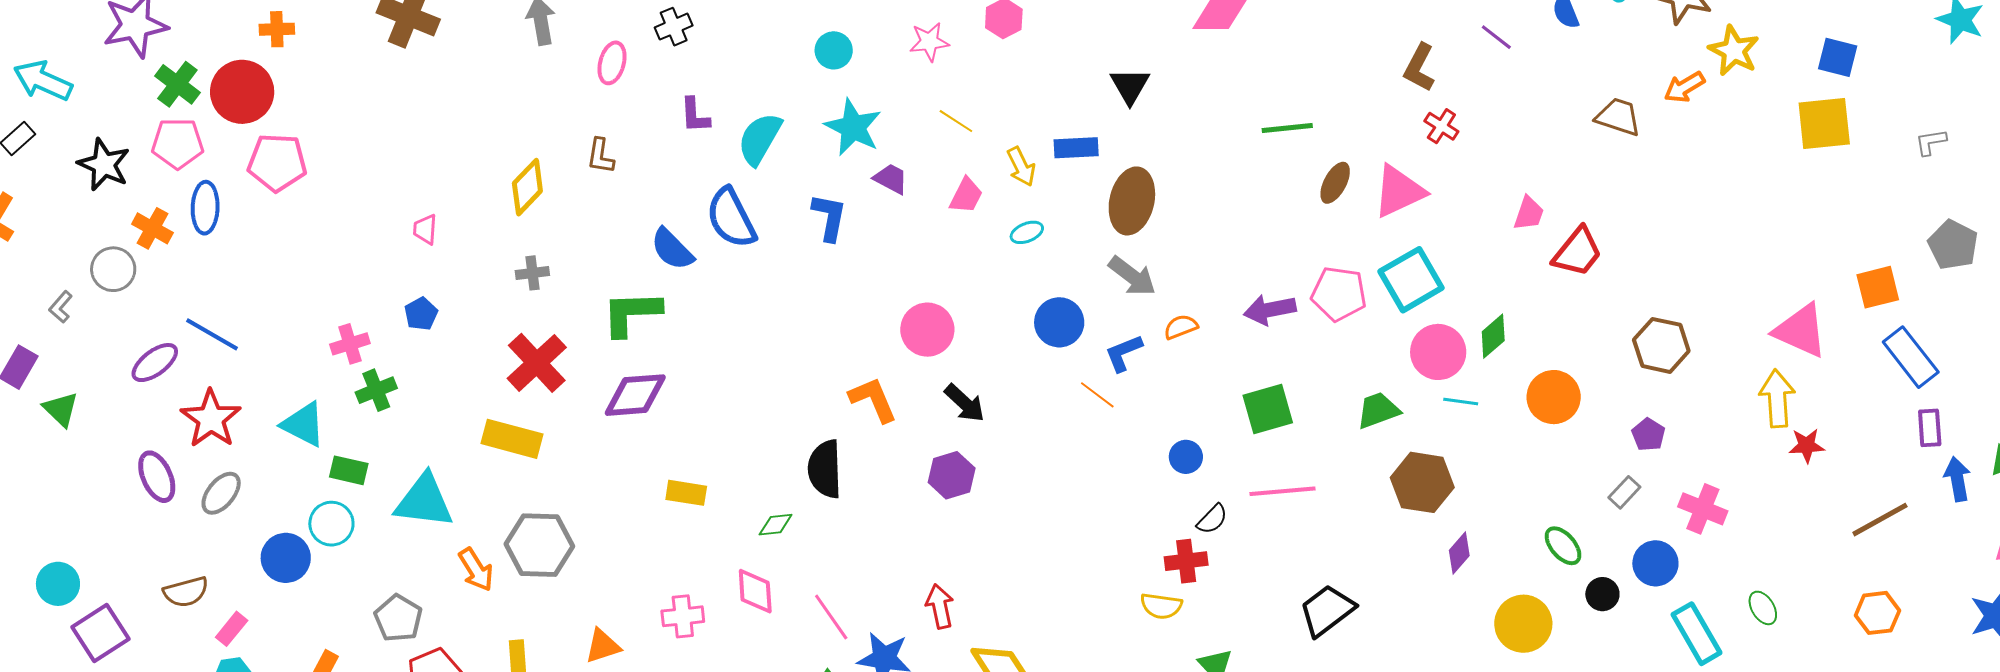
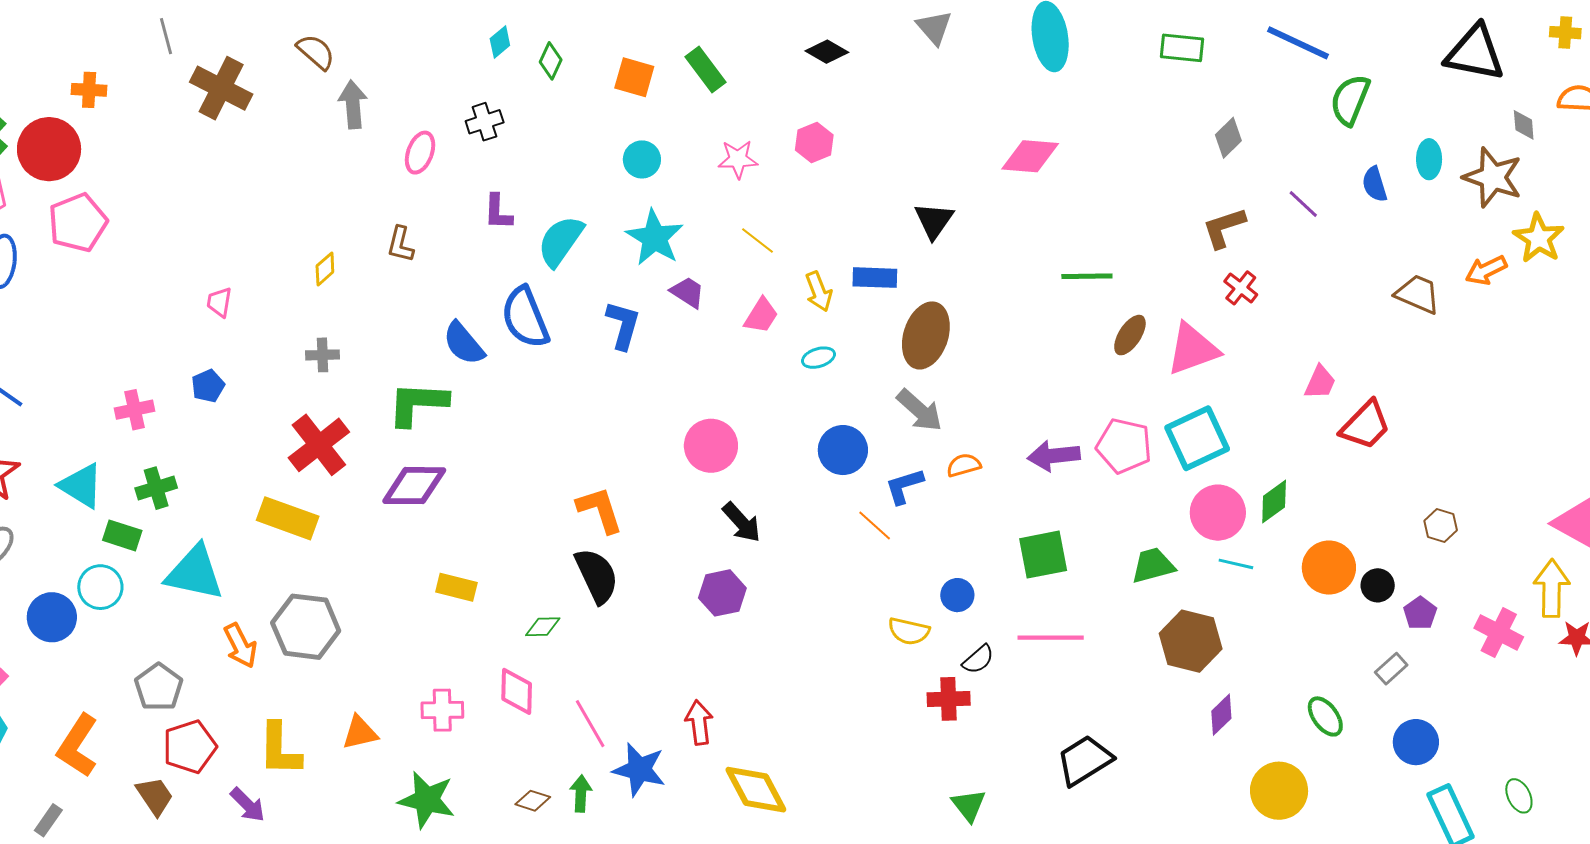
brown L-shape: (1419, 68) -> (1224, 228), turned 39
pink pentagon: (277, 163) -> (78, 223), turned -30
yellow diamond: (527, 187) -> (325, 269), size x0.6
brown hexagon: (1661, 345) -> (1441, 525), size x0.6
green cross: (376, 390) -> (156, 488), moved
orange L-shape: (873, 400) -> (600, 510), moved
black semicircle: (825, 469) -> (597, 576), turned 152
pink cross: (1703, 509) -> (1499, 633), moved
black circle: (1602, 594) -> (1378, 585), moved
yellow semicircle: (1161, 606) -> (909, 631), moved

